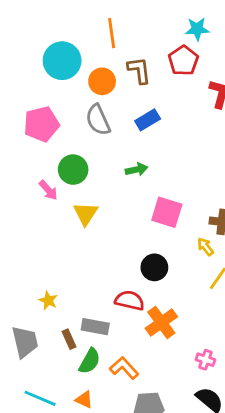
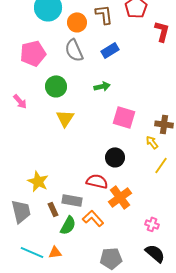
pink arrow: (48, 190) -> (20, 101), moved
yellow star: (48, 300) -> (38, 181), size x1.5
orange L-shape: (124, 368) -> (93, 218), moved
orange triangle: (84, 400) -> (55, 252), moved, turned -32

